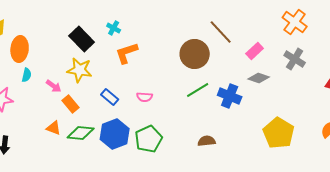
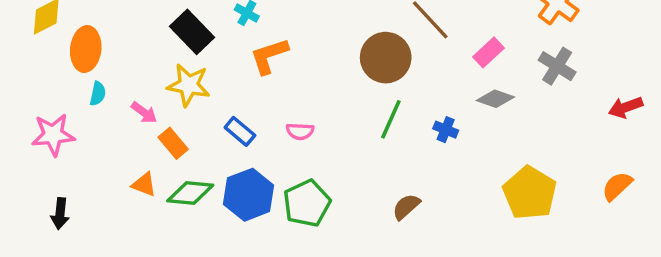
green line: (198, 90) -> (391, 119), turned -35
blue cross: (230, 96) -> (446, 130), size x0.6
brown semicircle: (207, 141) -> (406, 207), turned -36

